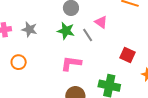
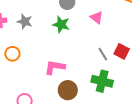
gray line: (88, 35) -> (103, 54), moved
pink L-shape: (71, 63) -> (55, 67), moved

